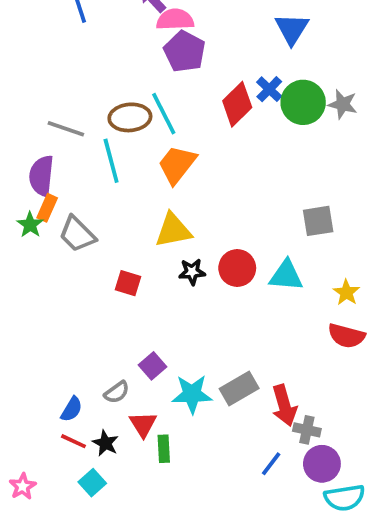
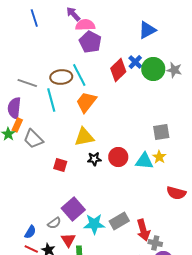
blue triangle: (292, 29) -> (147, 30), turned 30
yellow star: (346, 292) -> (159, 157), moved
purple square: (152, 366) -> (73, 209), size x1.6

